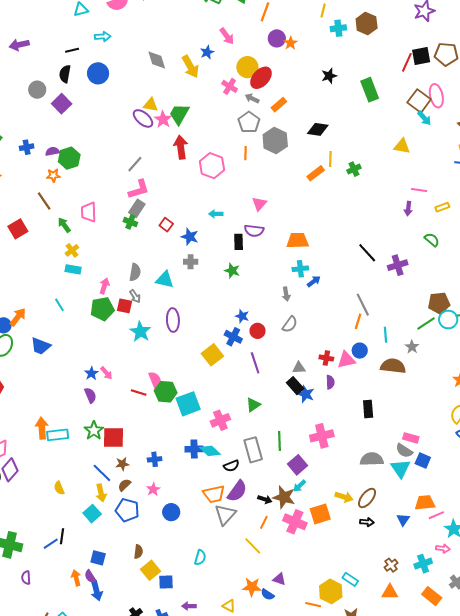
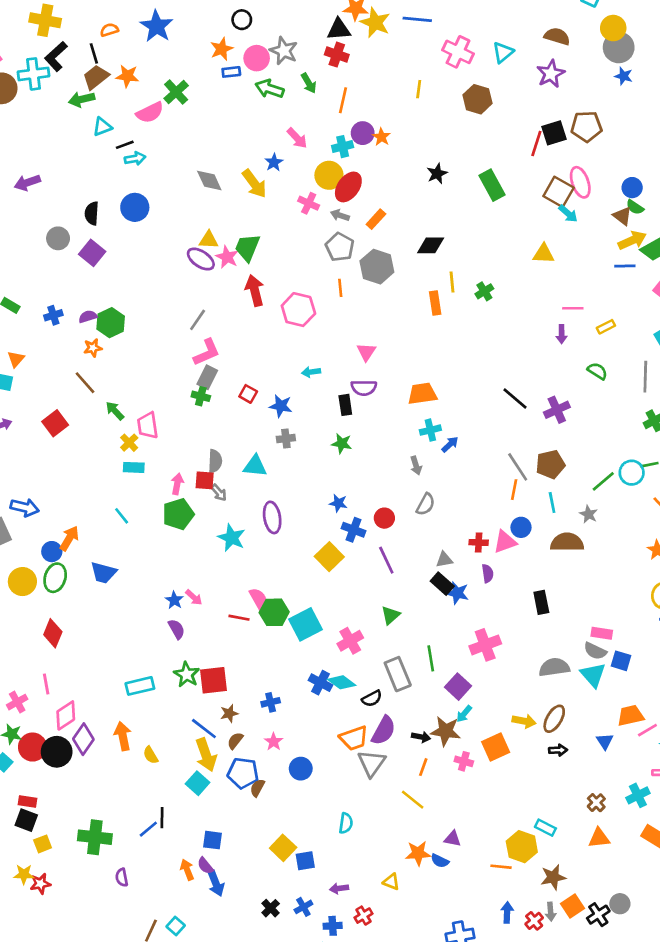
cyan cross: (338, 28) -> (343, 147), moved
black line: (72, 50) -> (125, 145), moved
orange rectangle: (316, 173) -> (435, 303), turned -54
pink trapezoid: (89, 212) -> (148, 425), moved
brown pentagon: (439, 303) -> (550, 464), moved
red square: (125, 306) -> (205, 480), moved
blue star: (242, 316) -> (338, 503), moved
orange arrow: (42, 428) -> (123, 736), moved
blue cross: (194, 449) -> (321, 683), turned 36
yellow arrow: (101, 493) -> (206, 755), size x1.4
pink cross: (295, 522) -> (464, 761), size x0.6
brown semicircle: (138, 552) -> (257, 788), moved, turned -152

